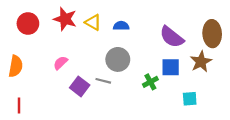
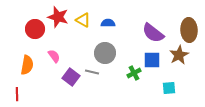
red circle: (28, 23) -> (35, 29), moved
pink semicircle: (61, 63) -> (54, 56), turned 96
orange semicircle: (16, 66) -> (27, 65), moved

